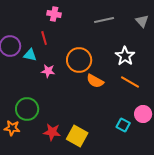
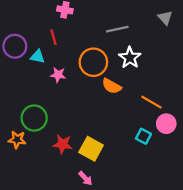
gray line: (104, 20) -> (117, 29), moved
white star: (125, 56) -> (130, 58), moved
orange line: (130, 82) -> (151, 102), moved

